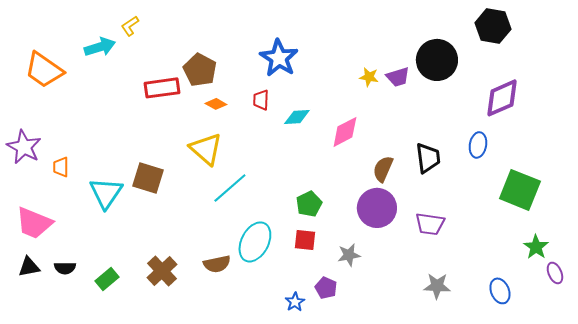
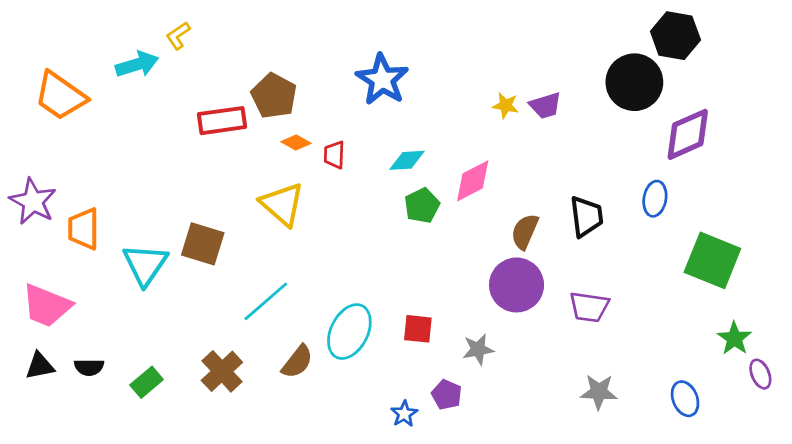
black circle: (437, 60) -> (634, 82), moved
red trapezoid: (261, 100) -> (334, 155), moved
orange trapezoid: (61, 167) -> (84, 229), size x1.5
cyan line: (230, 188) -> (266, 301), moved
green pentagon: (309, 204) -> (422, 206), moved
brown semicircle: (217, 264) -> (297, 362), turned -40

